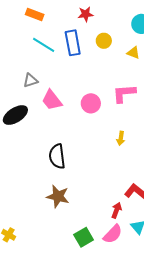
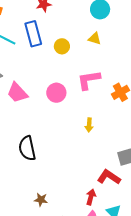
yellow circle: (104, 41) -> (62, 46), moved
brown star: (58, 196) -> (41, 200), moved, size x0.6

